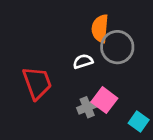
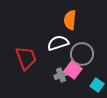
gray circle: (117, 47) -> (82, 54), moved
white semicircle: (83, 61) -> (58, 43), size x1.5

